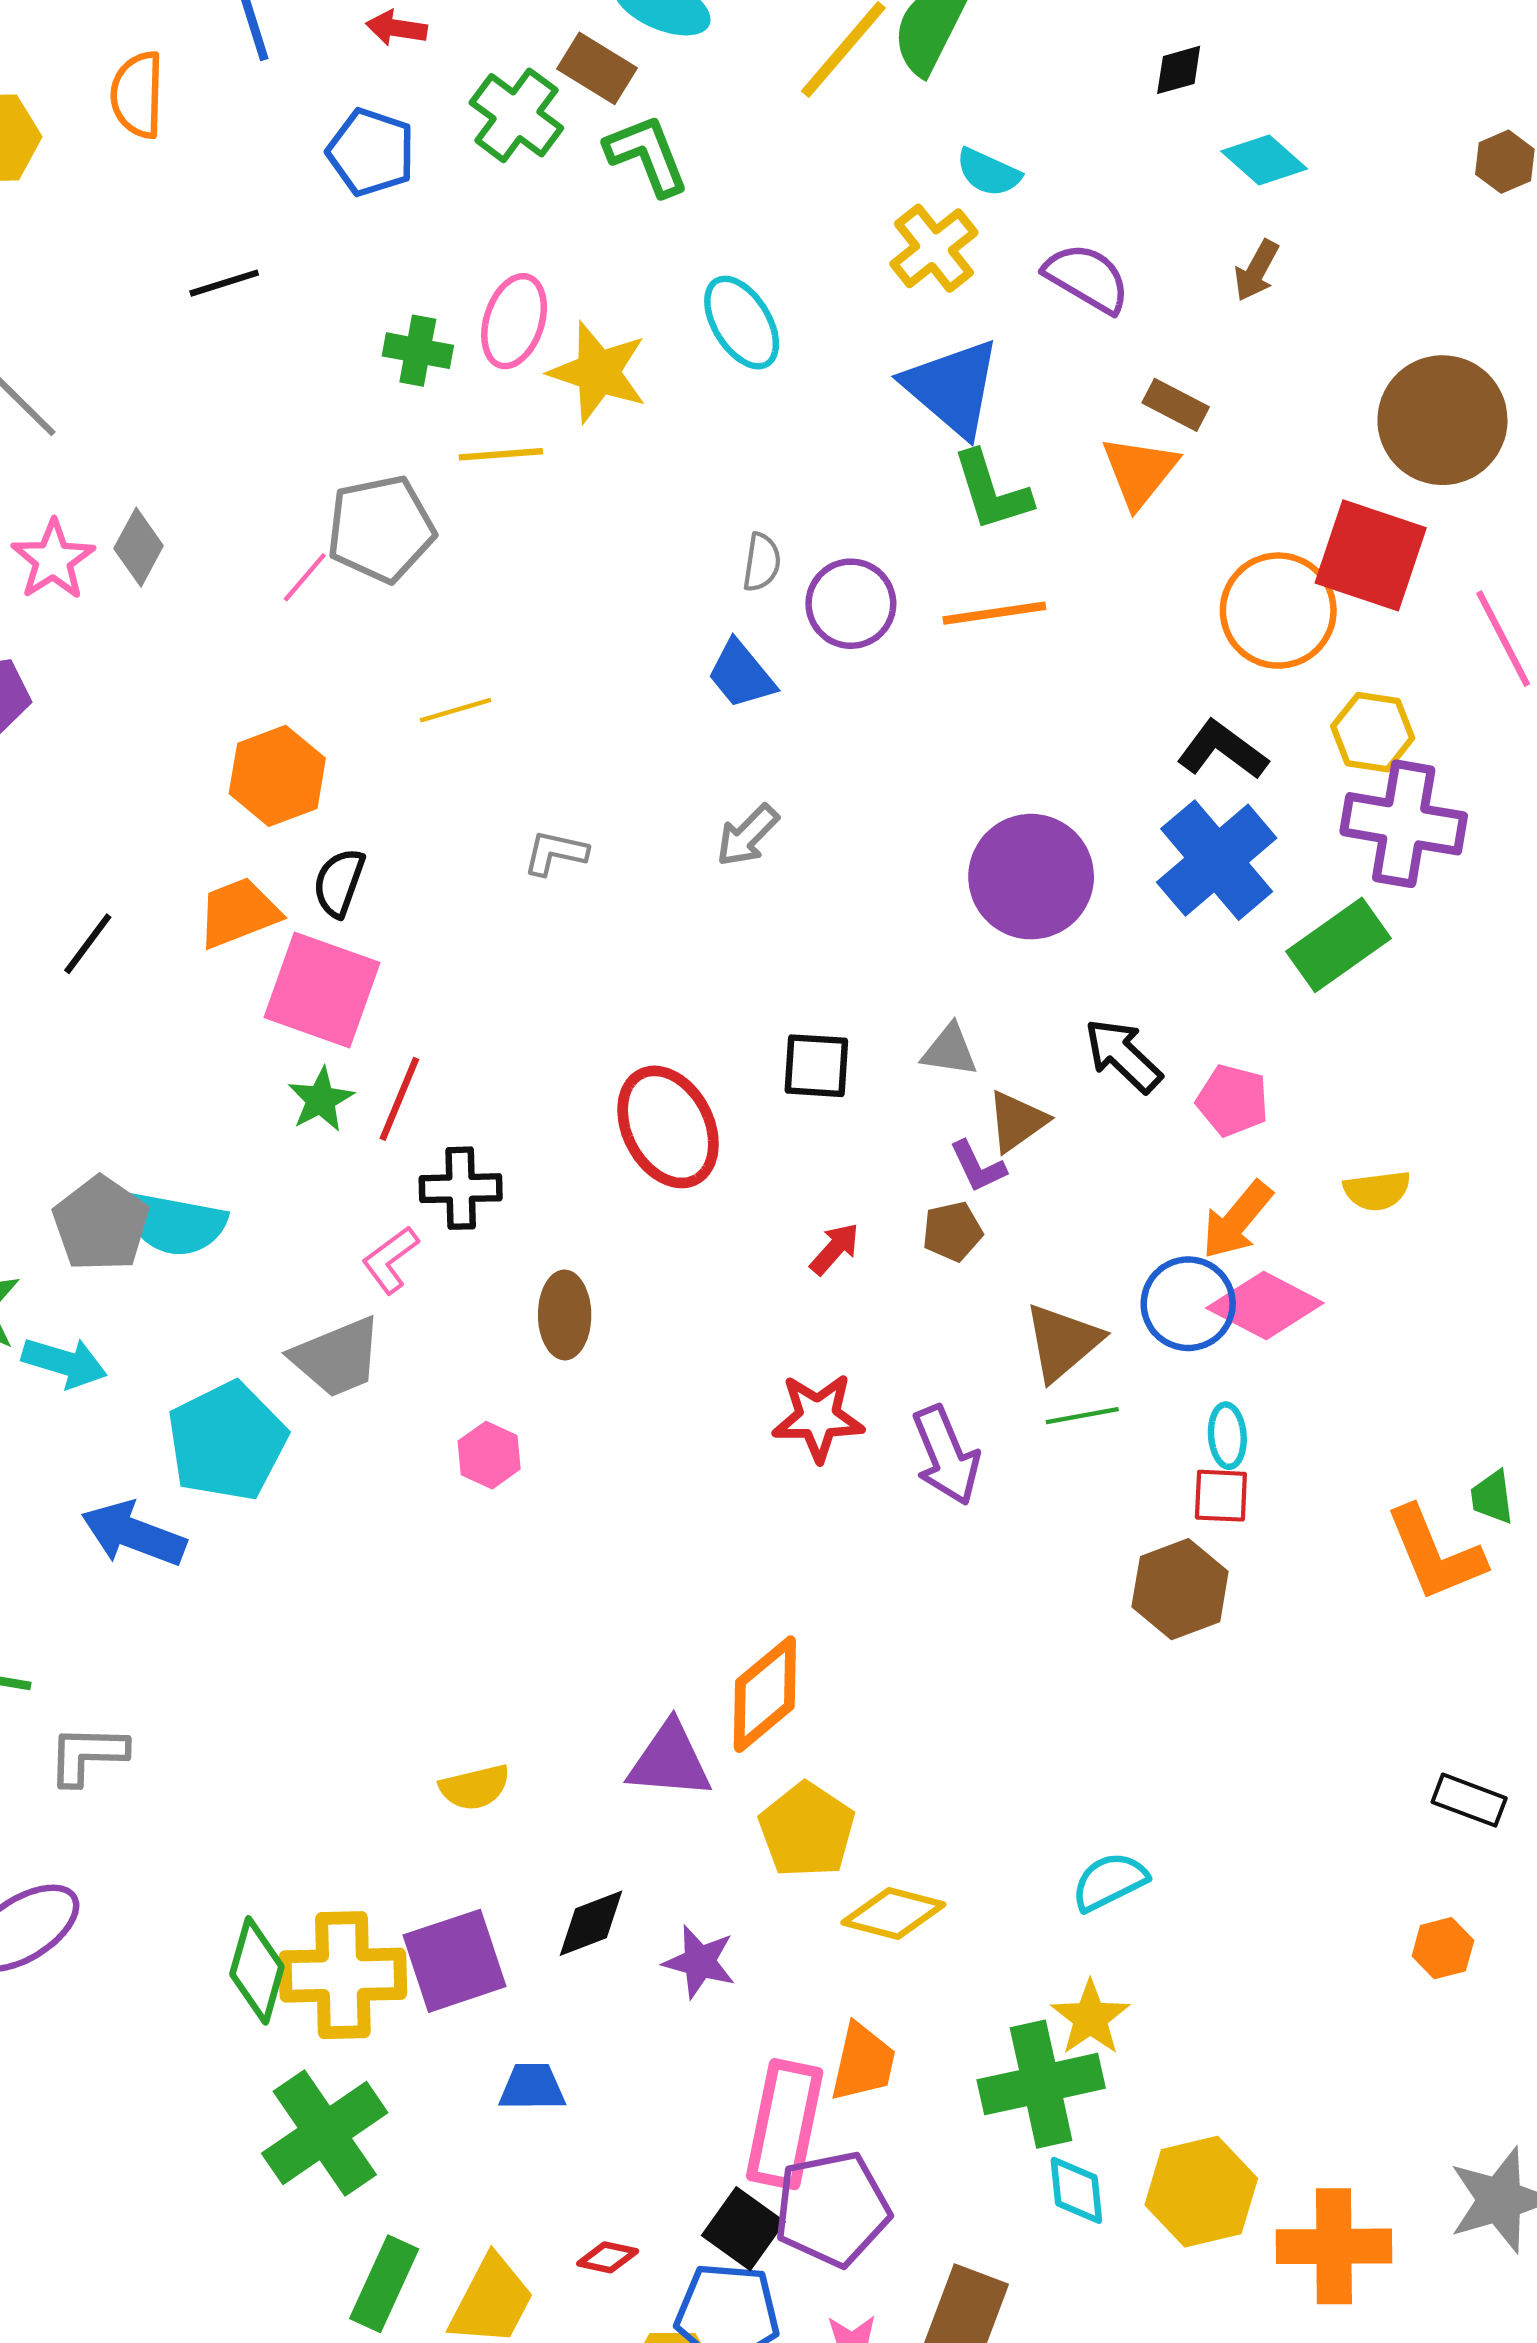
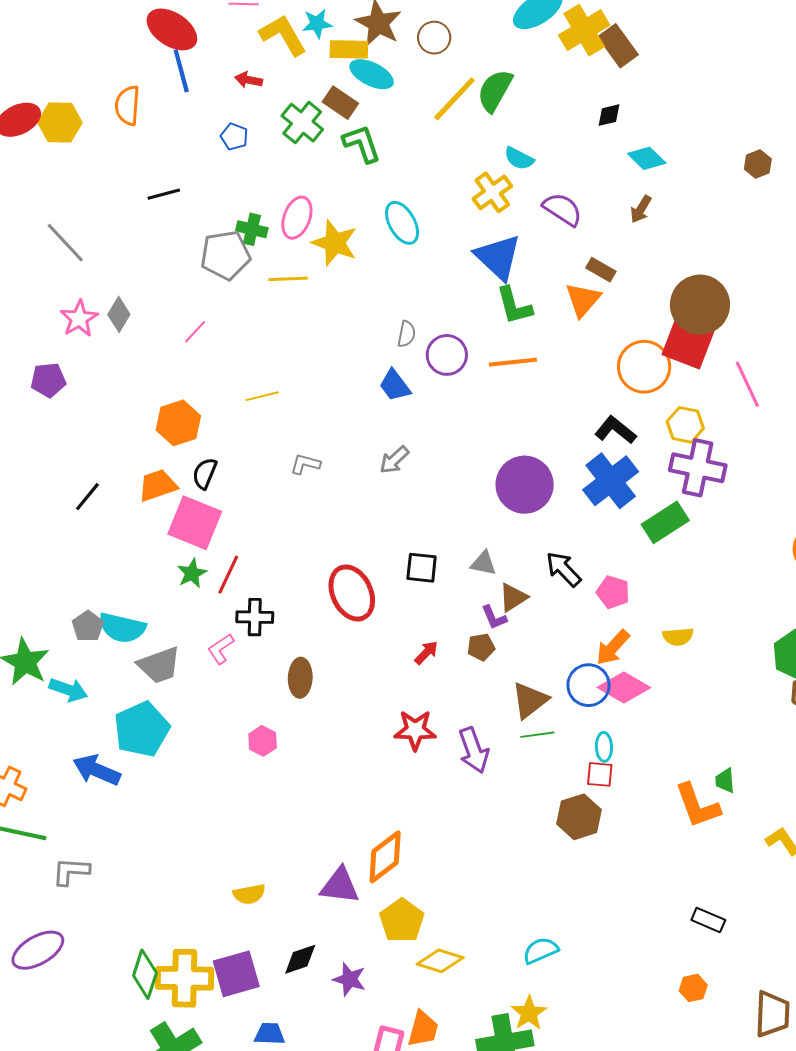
blue pentagon: (371, 152) -> (234, 137), size x0.7
brown circle: (1442, 420) -> (700, 305), moved
gray pentagon: (381, 529) -> (225, 255), moved
gray pentagon: (101, 1224) -> (88, 626), size x0.7
gray trapezoid: (337, 1357) -> (159, 665), moved

